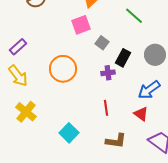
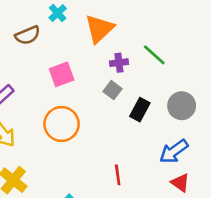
pink square: (81, 25) -> (62, 74), moved
purple cross: (108, 73) -> (119, 63), moved
red triangle: (141, 114) -> (180, 183), moved

